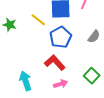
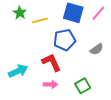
yellow line: (38, 20) -> (40, 20), moved, turned -70
cyan arrow: (25, 81) -> (18, 71), turned 66

